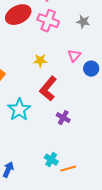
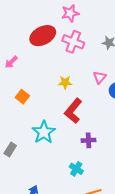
purple cross: (63, 118) -> (88, 140), turned -32
cyan cross: (51, 160) -> (76, 169), moved

